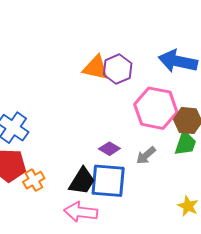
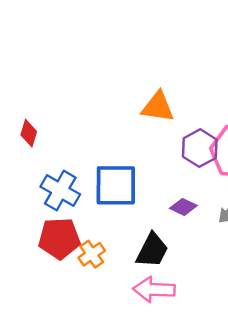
purple hexagon: (118, 69) -> (200, 148), moved
blue square: (108, 181) -> (116, 185), moved

